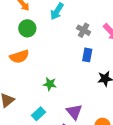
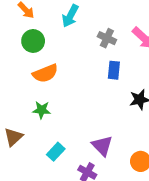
orange semicircle: (19, 57) -> (45, 73), moved
green star: (50, 84) -> (42, 110), moved

